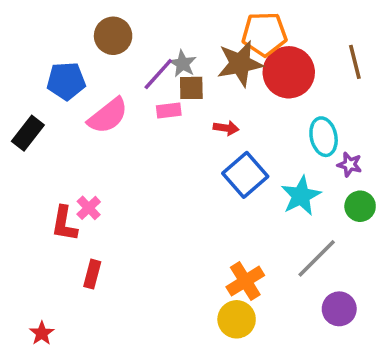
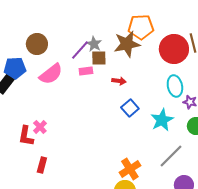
brown circle: (113, 36) -> (37, 44), moved
red circle: (289, 72) -> (174, 49), moved
blue pentagon: (66, 81) -> (15, 68), moved
blue square: (245, 175) -> (130, 108), size x0.7

